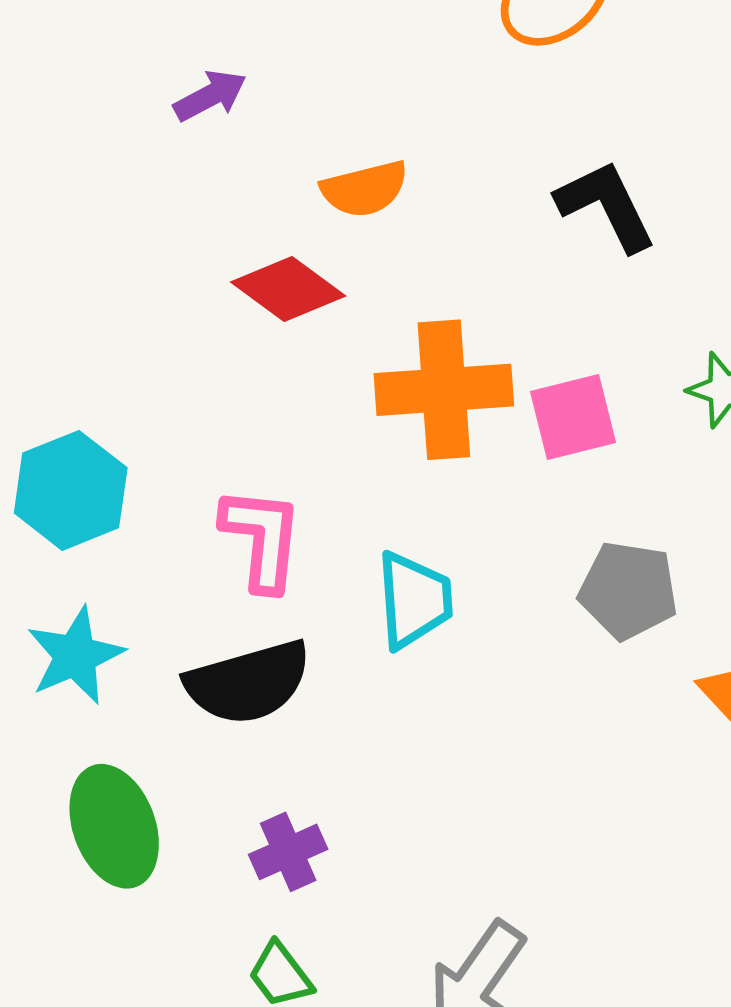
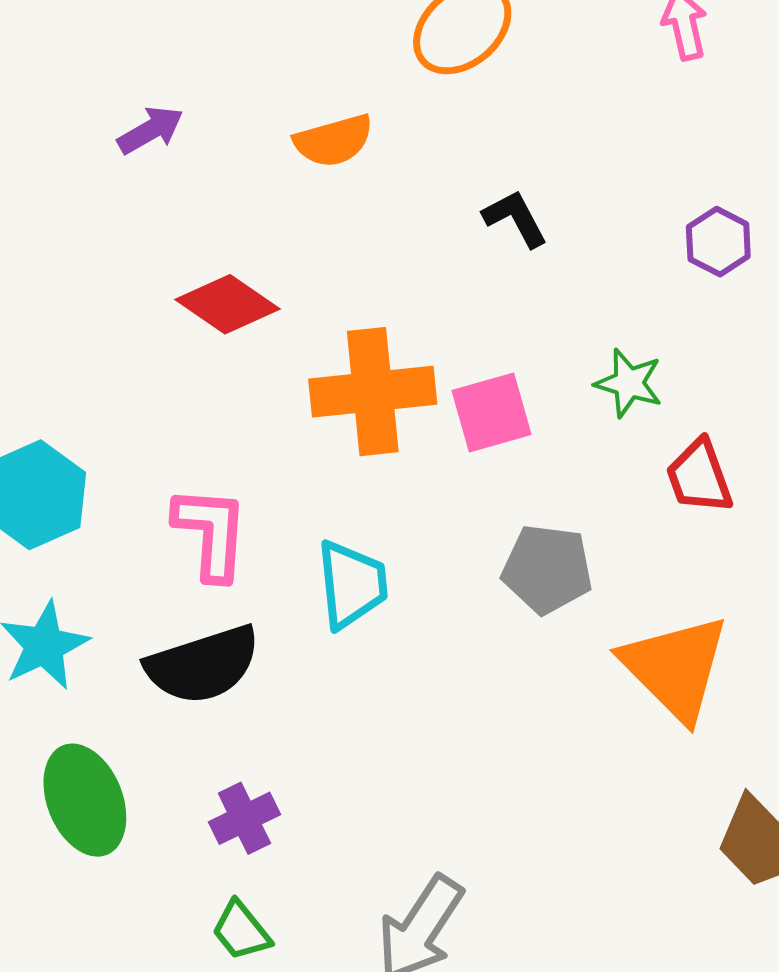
orange semicircle: (365, 189) -> (334, 141), moved
black L-shape: (606, 206) -> (515, 218), size x0.7

